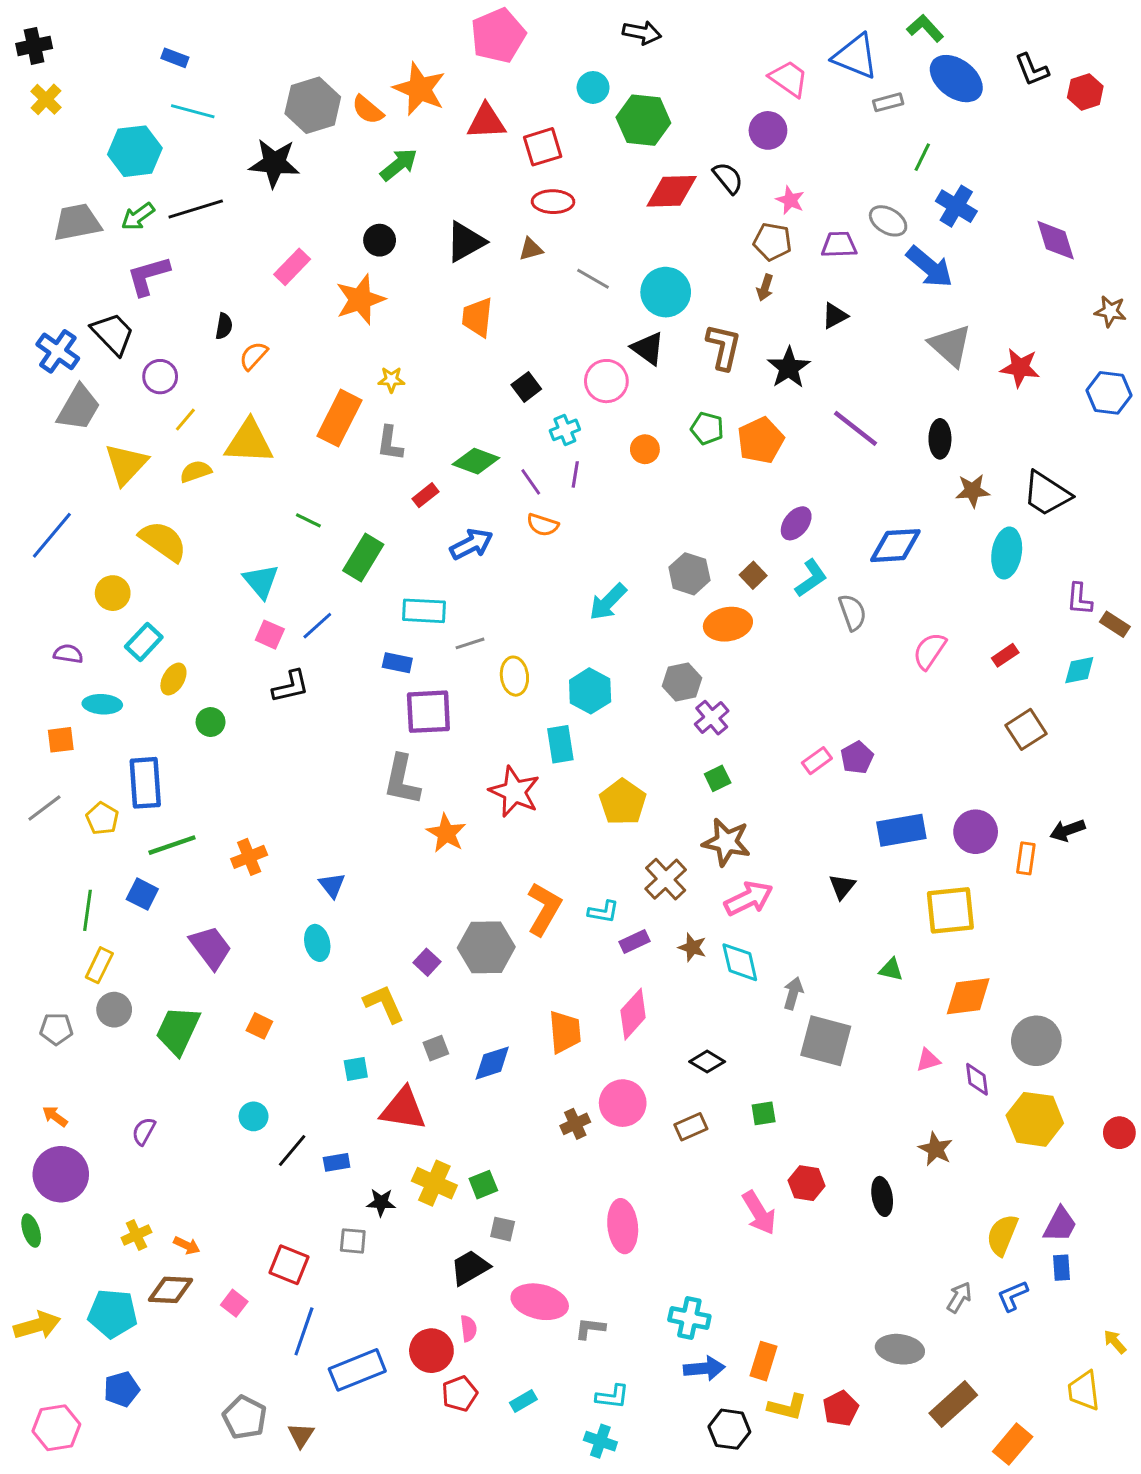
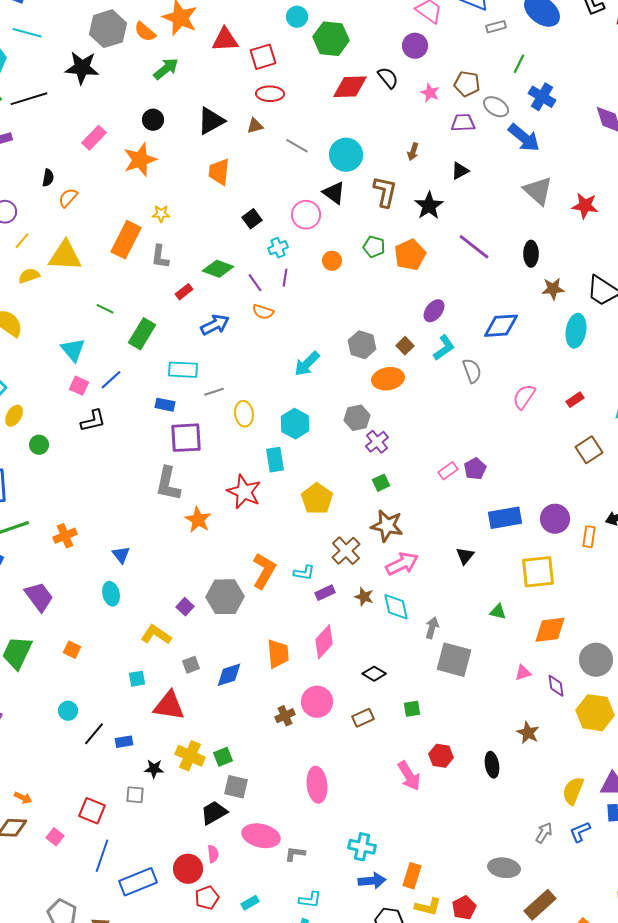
brown pentagon: (772, 242) -> (467, 84), moved
yellow L-shape: (384, 1004) -> (156, 635), turned -32
gray square: (503, 1229) -> (236, 787), size x1.4

